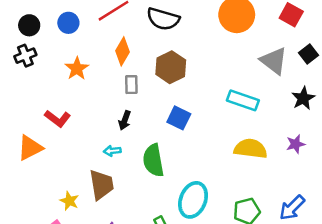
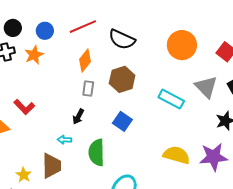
orange star: (77, 68) -> (34, 55), moved
cyan rectangle: (243, 100) -> (171, 99), moved
purple star: (296, 144) -> (214, 157), size x1.8

